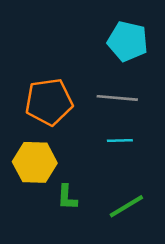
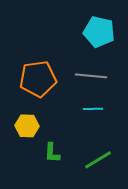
yellow hexagon: (35, 162) -> (27, 126), size x0.7

